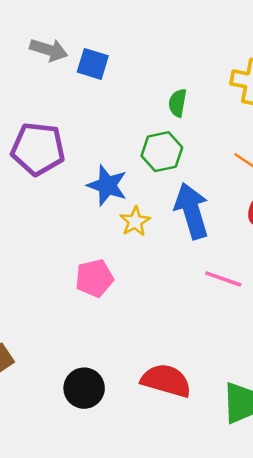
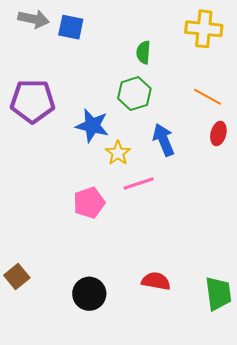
blue arrow: (192, 211) -> (164, 140), size x0.7
pink line: (223, 279) -> (139, 183), moved, turned -32
red semicircle: (166, 381) -> (156, 281), size x0.7

